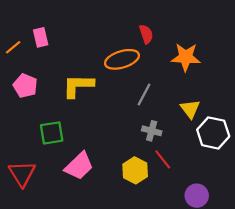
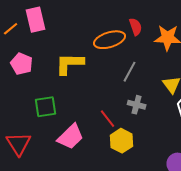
red semicircle: (146, 34) -> (136, 27), moved
pink rectangle: (41, 37) -> (36, 20), size x1.4
red line: (163, 159) -> (108, 119), moved

